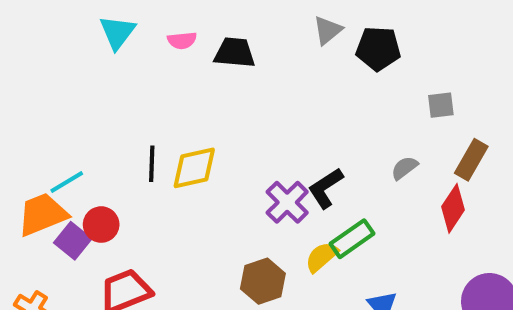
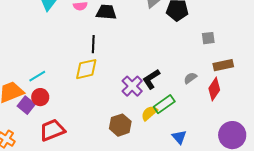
brown rectangle: (471, 160) -> (223, 65), turned 48
black line: (152, 164) -> (93, 44), moved
gray semicircle: (405, 168) -> (190, 78), moved
cyan line: (67, 182) -> (37, 76), moved

